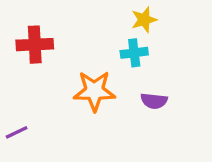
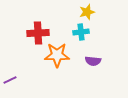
red cross: (35, 45) -> (38, 33), moved

